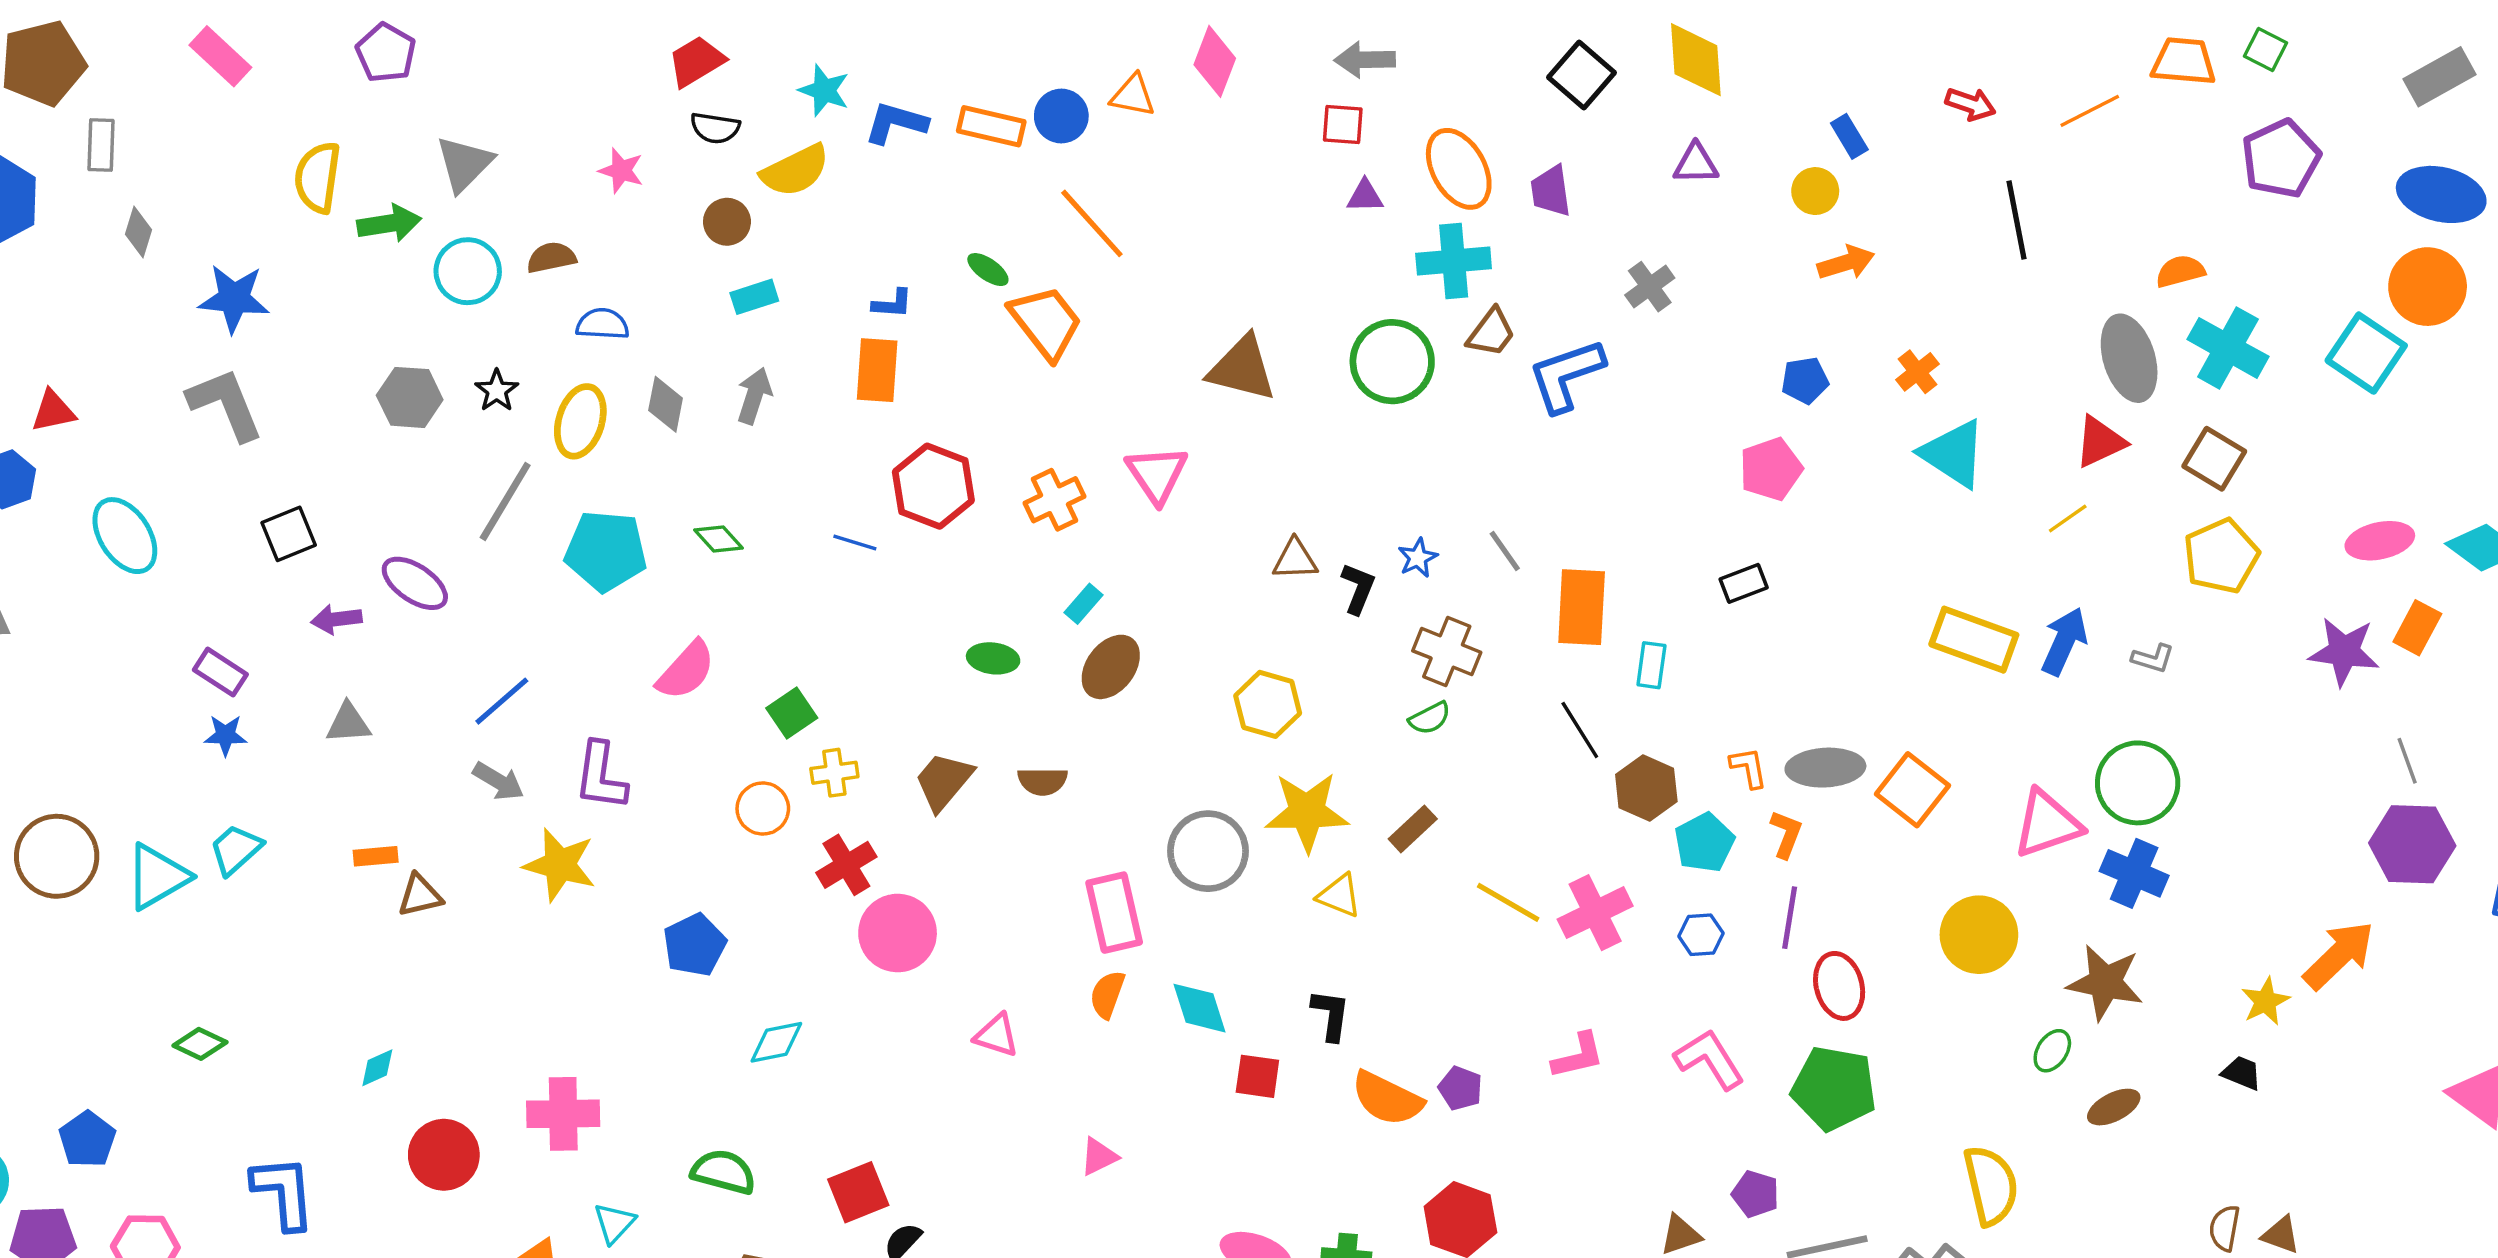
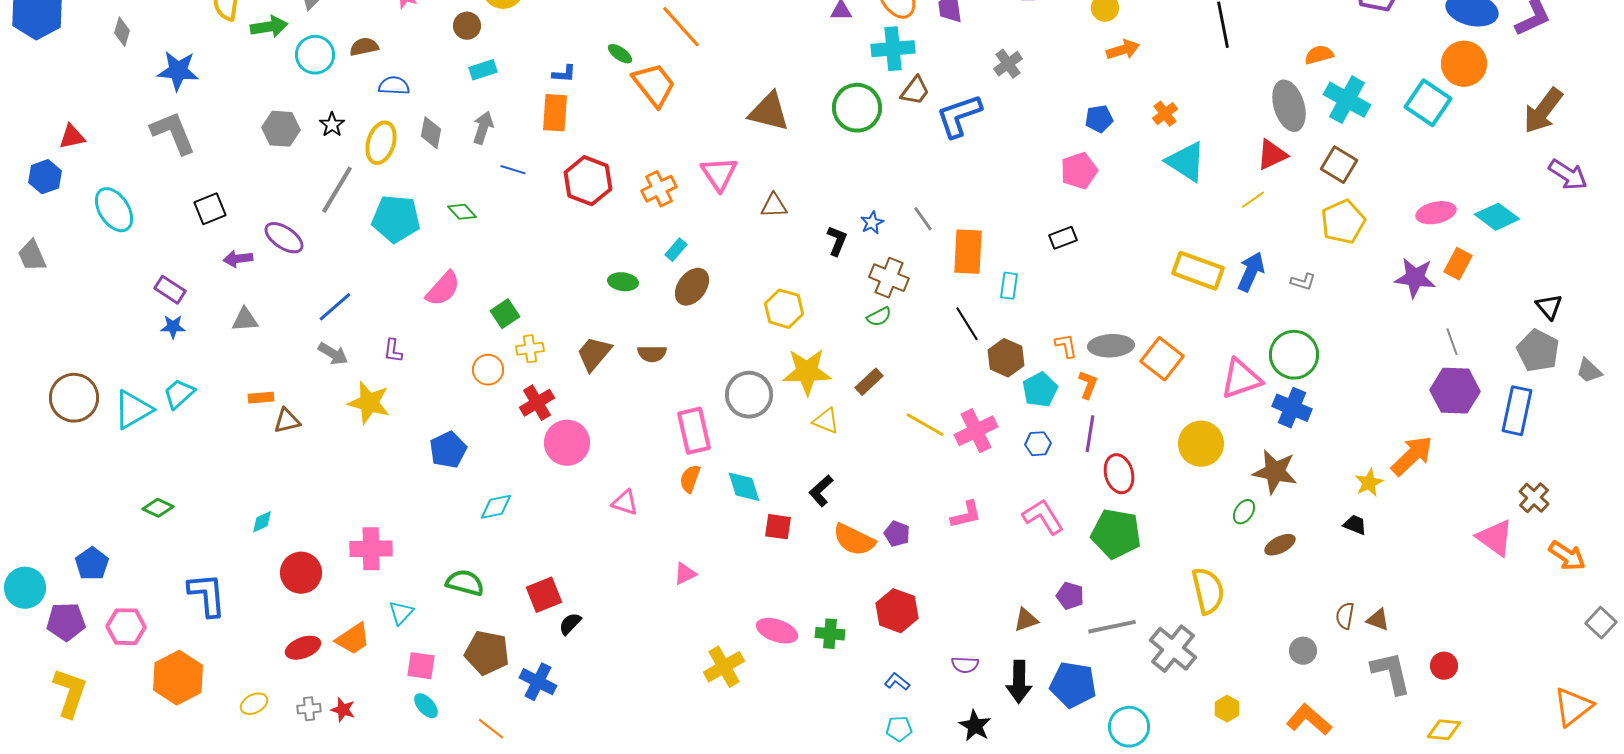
blue line: (855, 542) -> (513, 170), moved
brown triangle: (1295, 559) -> (774, 206), moved
purple L-shape: (601, 776) -> (393, 351), size x0.6
black L-shape: (1331, 1015) -> (821, 491), turned -140

